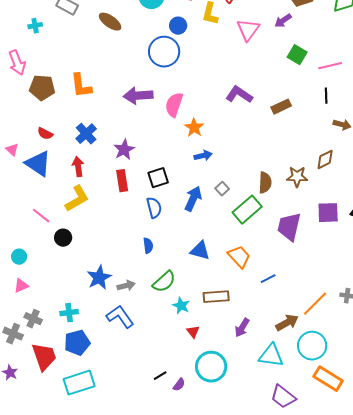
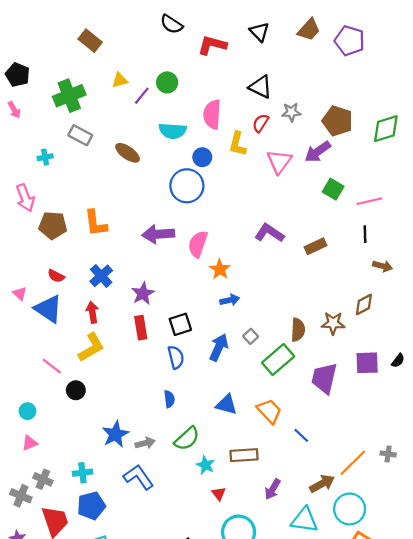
purple arrow: (283, 21) -> (318, 152), size x1.4
blue line: (268, 279) -> (301, 435), turned 70

